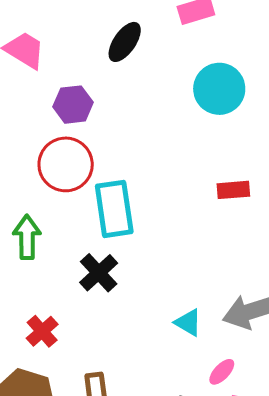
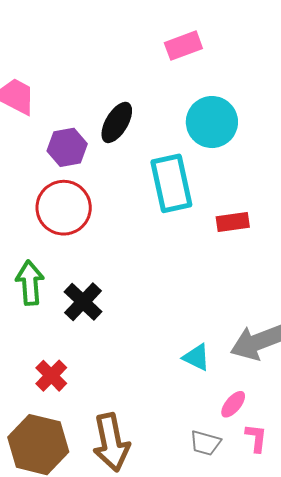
black ellipse: (125, 42) -> (117, 122), moved
cyan rectangle: (114, 209) -> (171, 183), moved
black cross: (99, 273) -> (83, 302), moved

